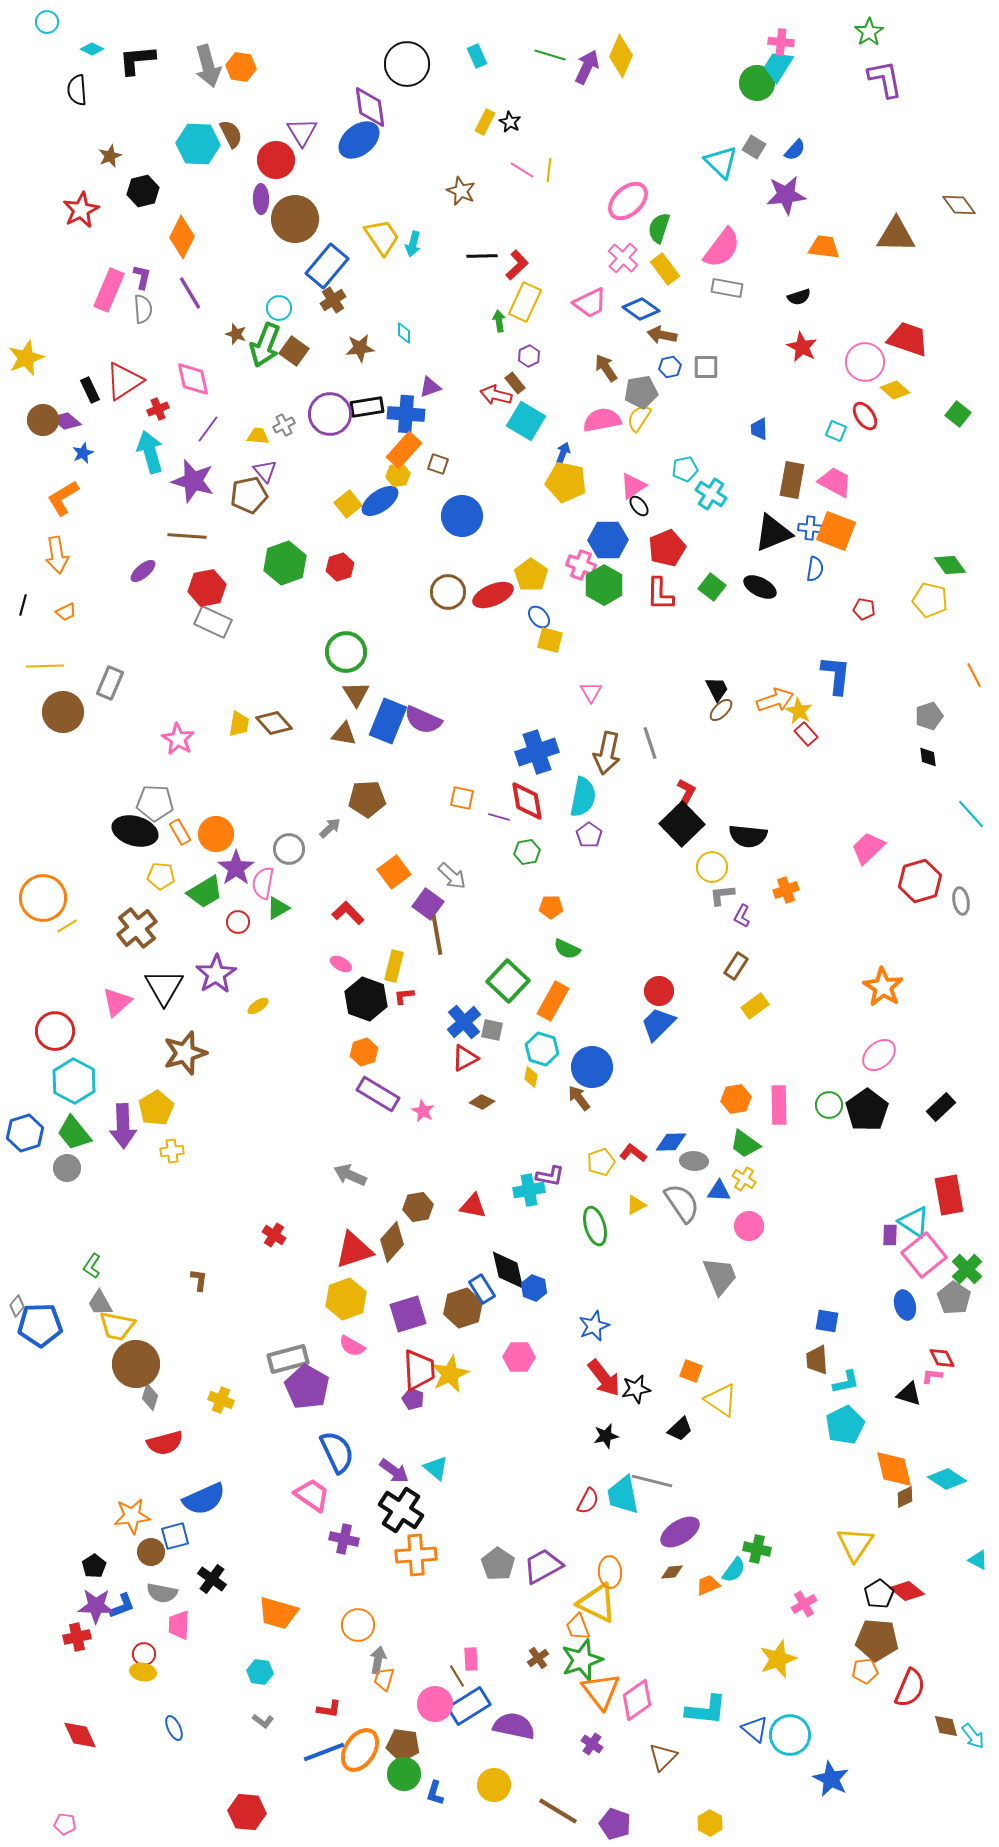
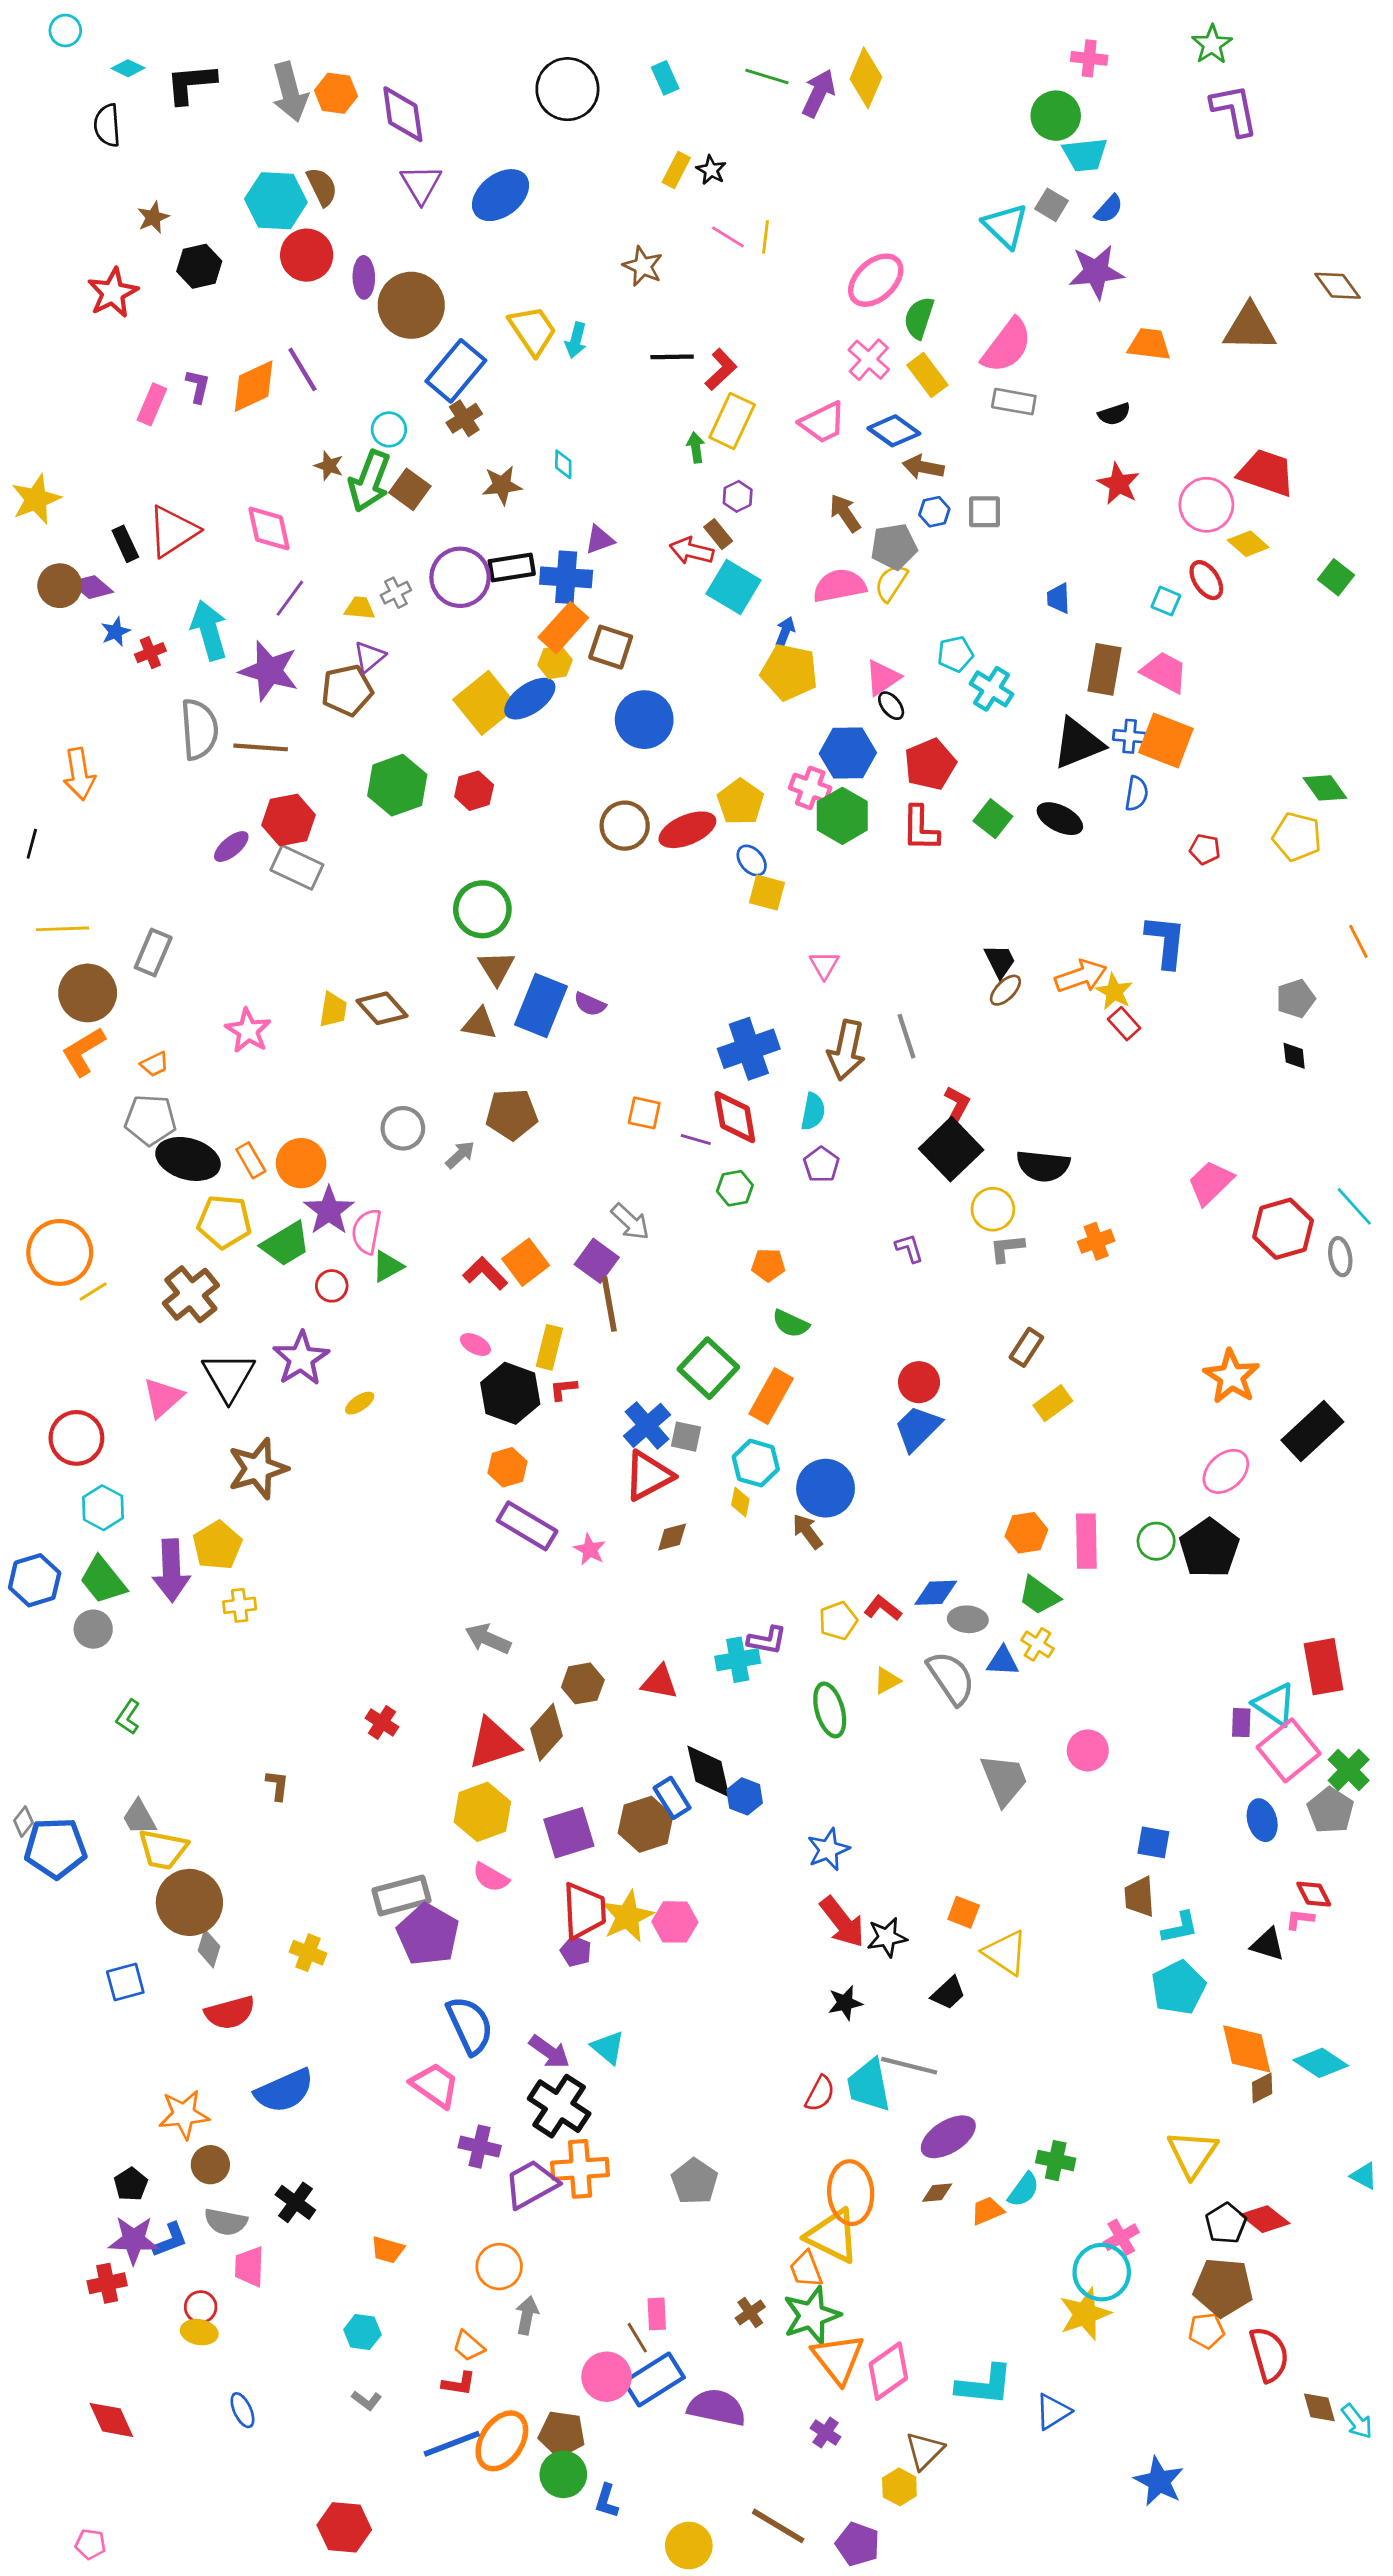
cyan trapezoid: (778, 66) -> (1085, 155), moved, turned -128
purple diamond: (370, 107) -> (403, 114), moved
red circle: (276, 160) -> (307, 255), moved
orange diamond: (182, 237) -> (254, 386), moved, turned 39
pink rectangle: (109, 290) -> (152, 404), size x0.7
purple line: (190, 293) -> (302, 369), moved
gray semicircle: (143, 309) -> (199, 729), moved, size x1.5
red cross: (158, 409) -> (150, 653), moved
brown square: (438, 464) -> (611, 647), size x1.5
purple triangle: (265, 471) -> (369, 657), turned 30
orange L-shape: (63, 498) -> (83, 1052), moved
yellow square: (348, 504) -> (485, 703), size x1.6
purple ellipse: (143, 571) -> (231, 847), moved
orange trapezoid: (66, 612) -> (155, 1064), moved
purple semicircle: (423, 720) -> (590, 1004), size x0.6
cyan semicircle: (583, 797) -> (813, 1112), size x0.7
gray pentagon: (155, 803) -> (150, 1120), moved
cyan line: (971, 814) -> (1354, 1206), moved
gray circle: (289, 849) -> (403, 1128), moved
orange square: (394, 872) -> (526, 1262), moved
yellow pentagon: (161, 876) -> (224, 1222), size x1.4
purple L-shape: (742, 916) -> (909, 1248), moved, turned 135
red triangle: (465, 1058) -> (648, 1476), size x1.4
cyan hexagon: (74, 1081) -> (103, 1508), size x0.7
brown diamond: (482, 1102) -> (672, 1537), turned -40
black rectangle: (941, 1107) -> (1312, 1431), moved, size x1.5
pink circle: (749, 1226) -> (1088, 1750), moved
green L-shape: (92, 1266) -> (128, 1717), moved
pink hexagon: (519, 1357) -> (675, 1922), moved
blue square: (175, 1536) -> (125, 1982), moved
purple trapezoid: (543, 1566) -> (531, 2184), moved
orange ellipse: (610, 1572) -> (851, 2193), size x1.4
orange trapezoid: (278, 1613) -> (388, 2250), size x0.6
orange trapezoid: (384, 1679) -> (468, 2346), moved, turned -65
red semicircle: (910, 1688) -> (1269, 2354), turned -39
blue triangle: (755, 1729) -> (1053, 2412), turned 48
cyan circle: (790, 1735) -> (1102, 2272), moved
yellow circle: (494, 1785) -> (689, 2546), moved
yellow hexagon: (710, 1823) -> (899, 2487), moved

